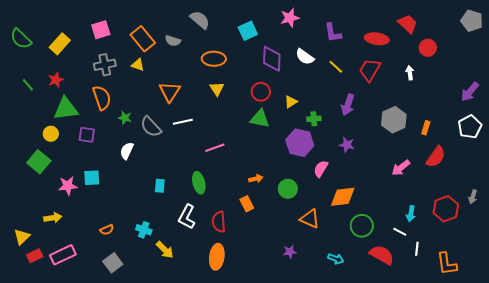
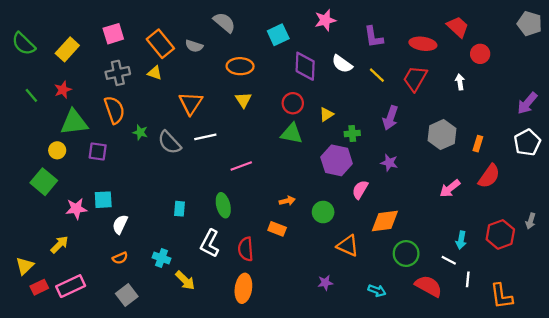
white semicircle: (127, 151) -> (120, 224), moved
orange rectangle: (247, 204) -> (277, 229), turned -42
yellow arrow: (53, 218) -> (59, 245), turned -36

